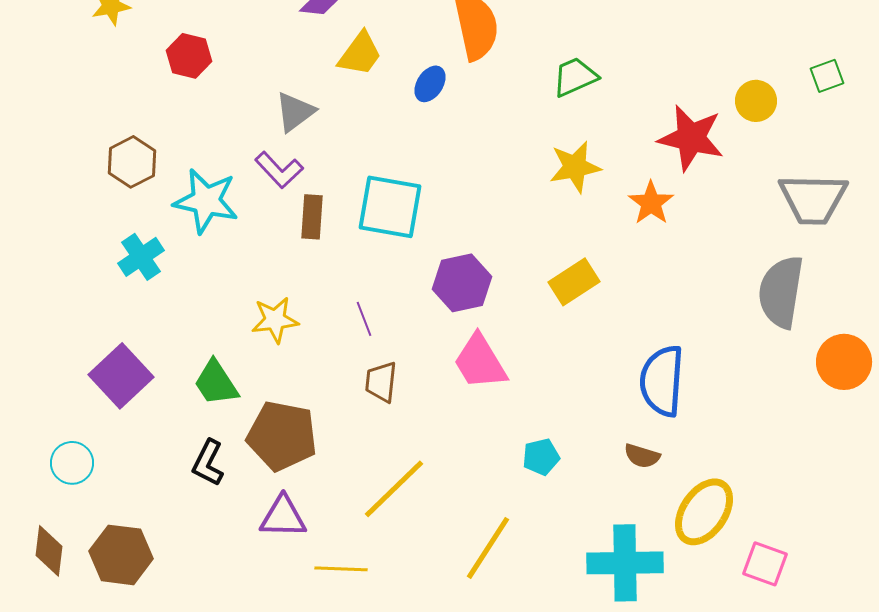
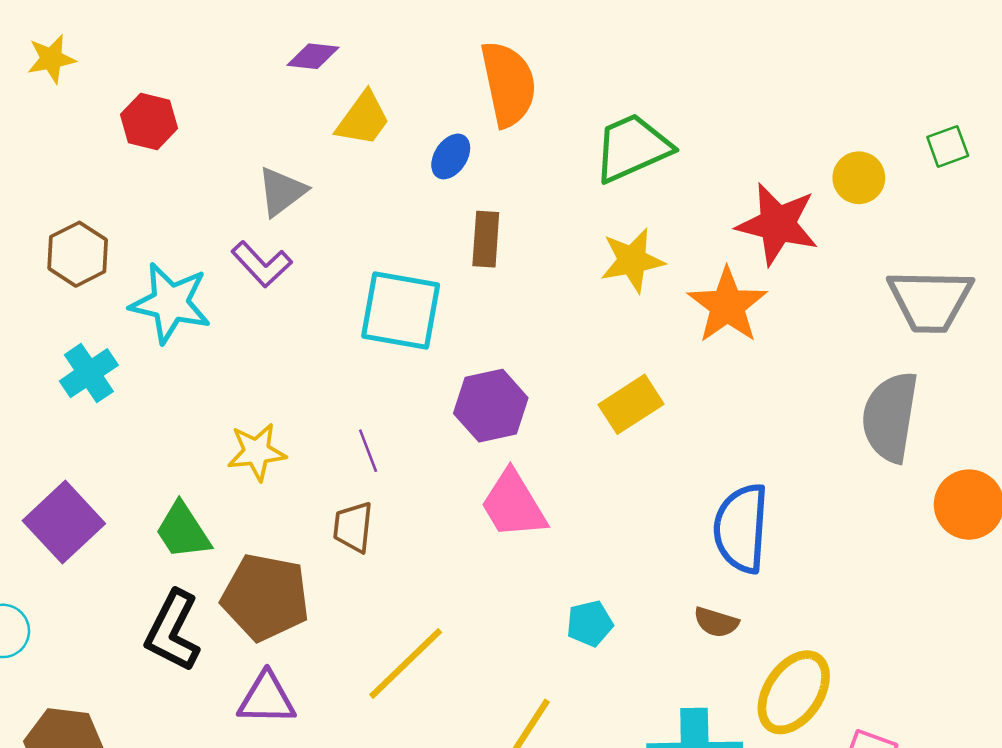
green trapezoid: (575, 77) -> (632, 148), size x1.4
orange star: (651, 203) -> (727, 305), size x1.4
brown rectangle: (312, 217) -> (486, 239), moved
brown trapezoid: (381, 382) -> (353, 527), moved
black L-shape: (208, 463) -> (173, 631), size x1.4

